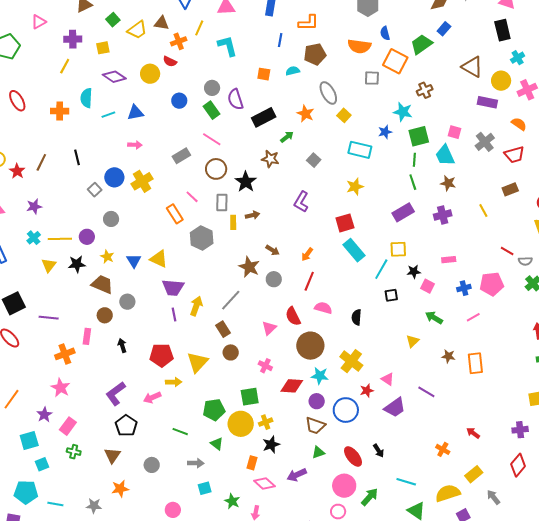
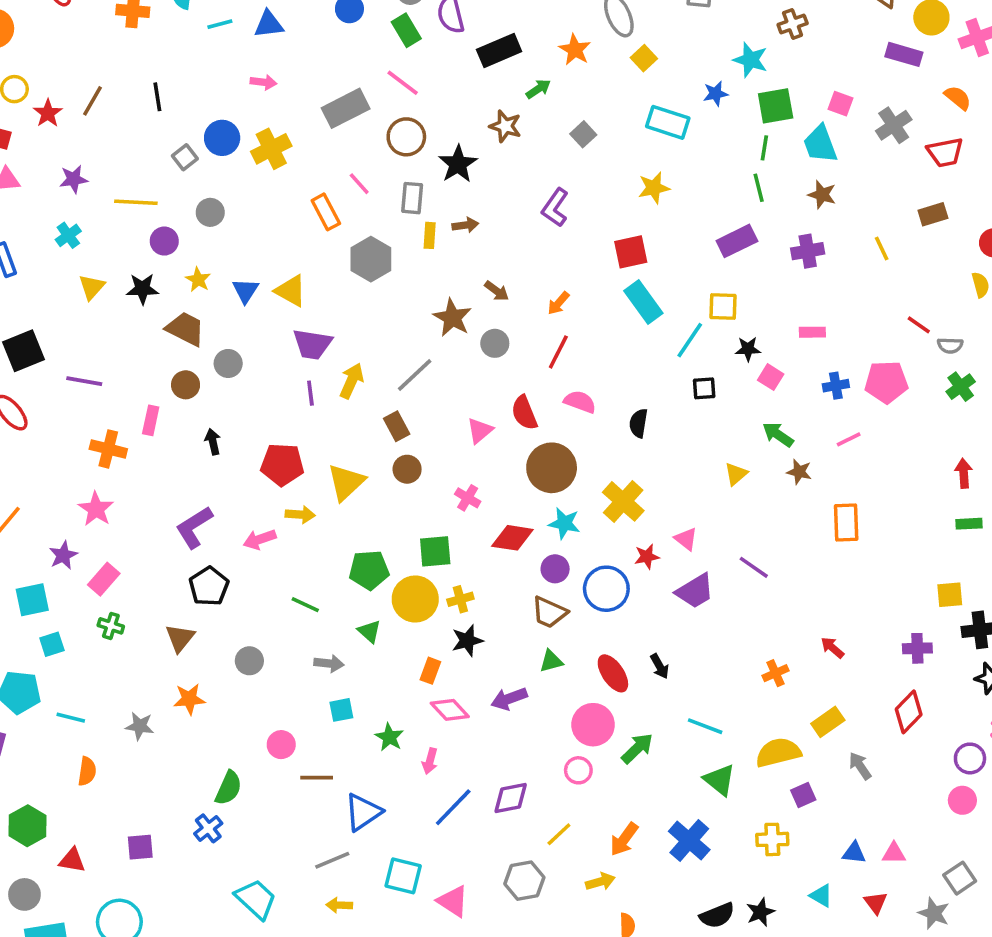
gray rectangle: (181, 156) -> (346, 108), size x1.4
yellow line: (60, 239) -> (136, 202), moved
orange cross: (65, 354) -> (108, 449), turned 30
brown star: (448, 356) -> (799, 472), moved
orange cross: (443, 449) -> (775, 673), turned 32

